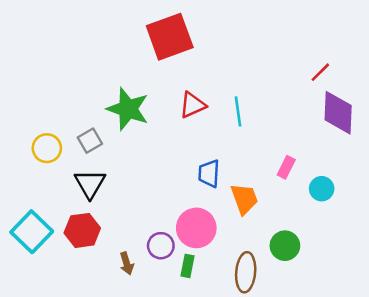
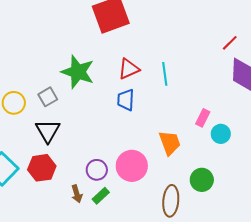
blue trapezoid: (209, 173) -> (126, 100), moved
cyan circle: (322, 189) -> (221, 134), moved
purple circle: (161, 246) -> (97, 170), moved
green rectangle: (187, 266) -> (101, 196), moved, turned 36

